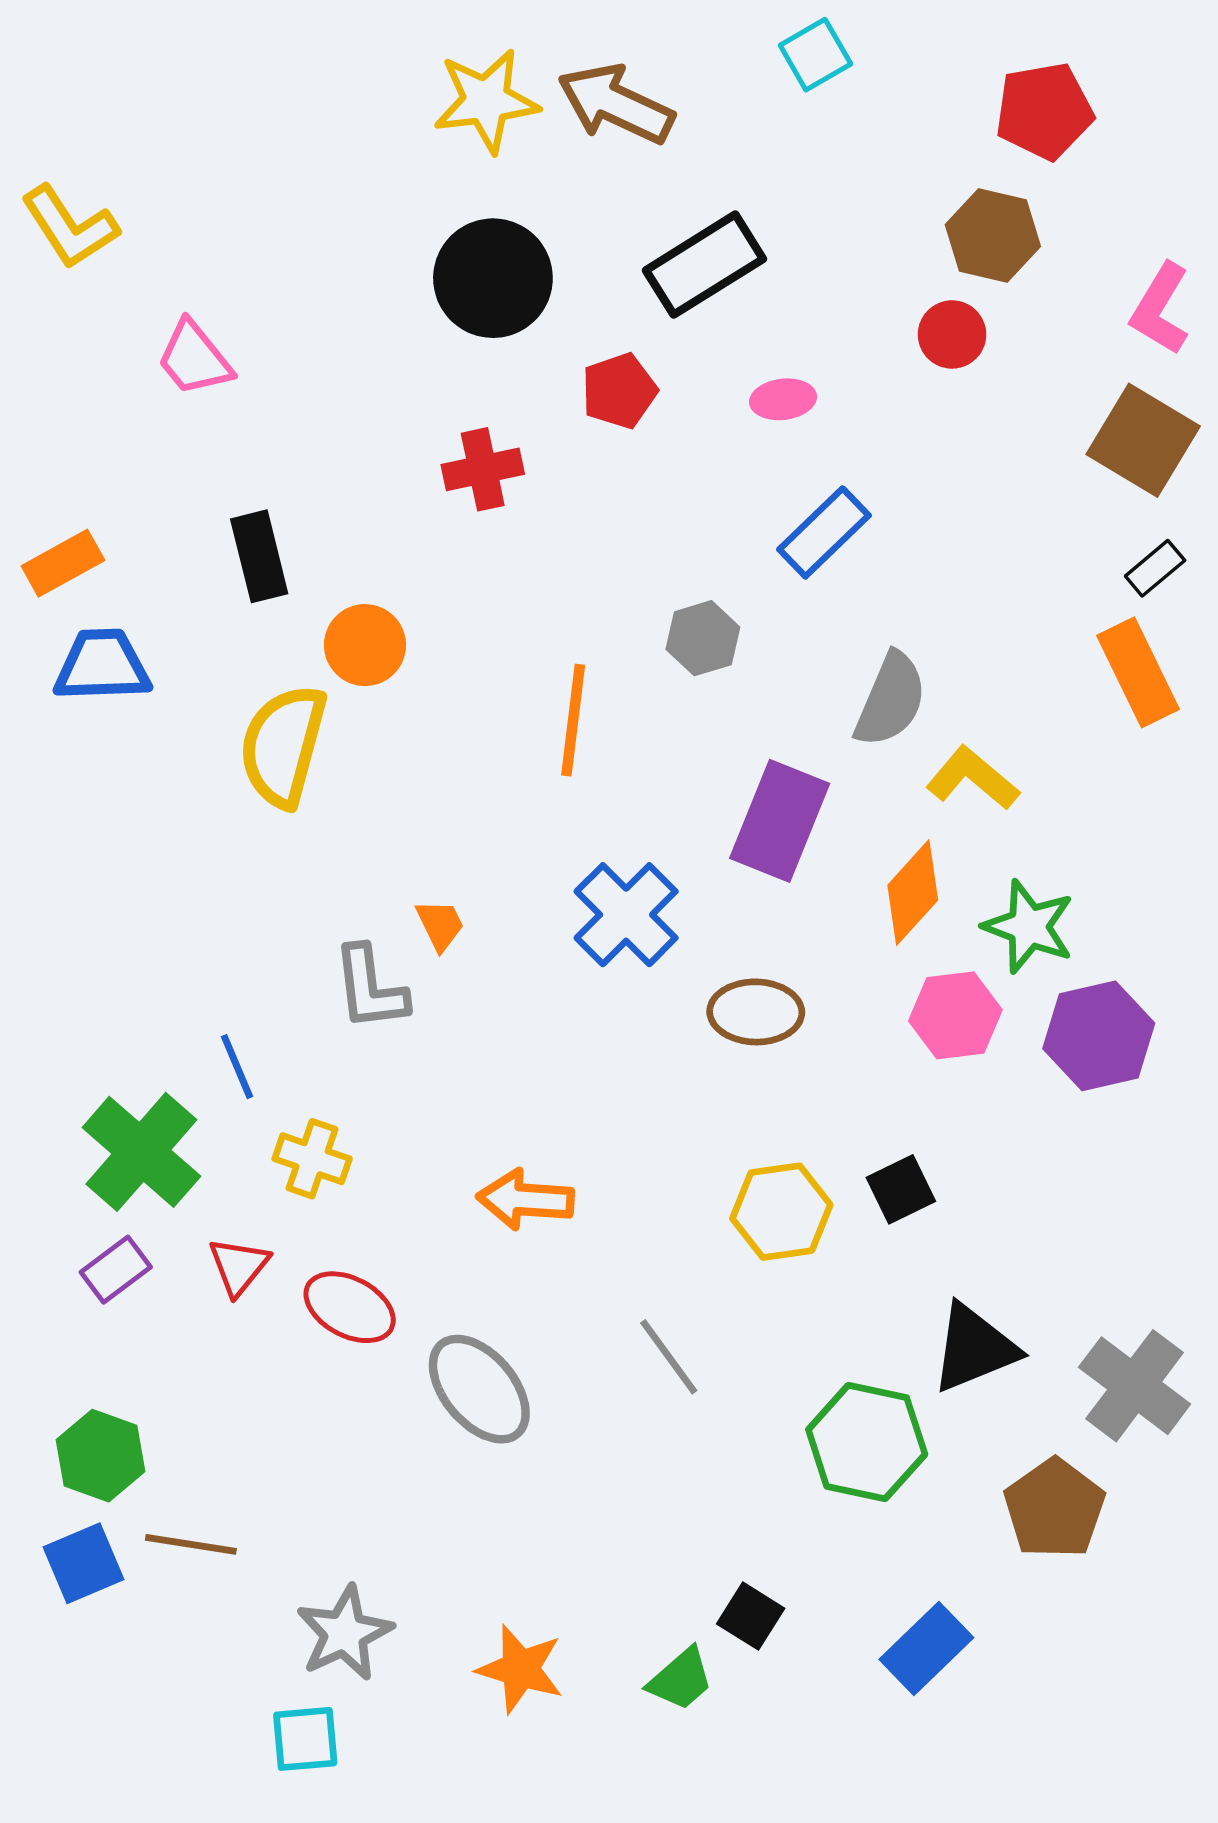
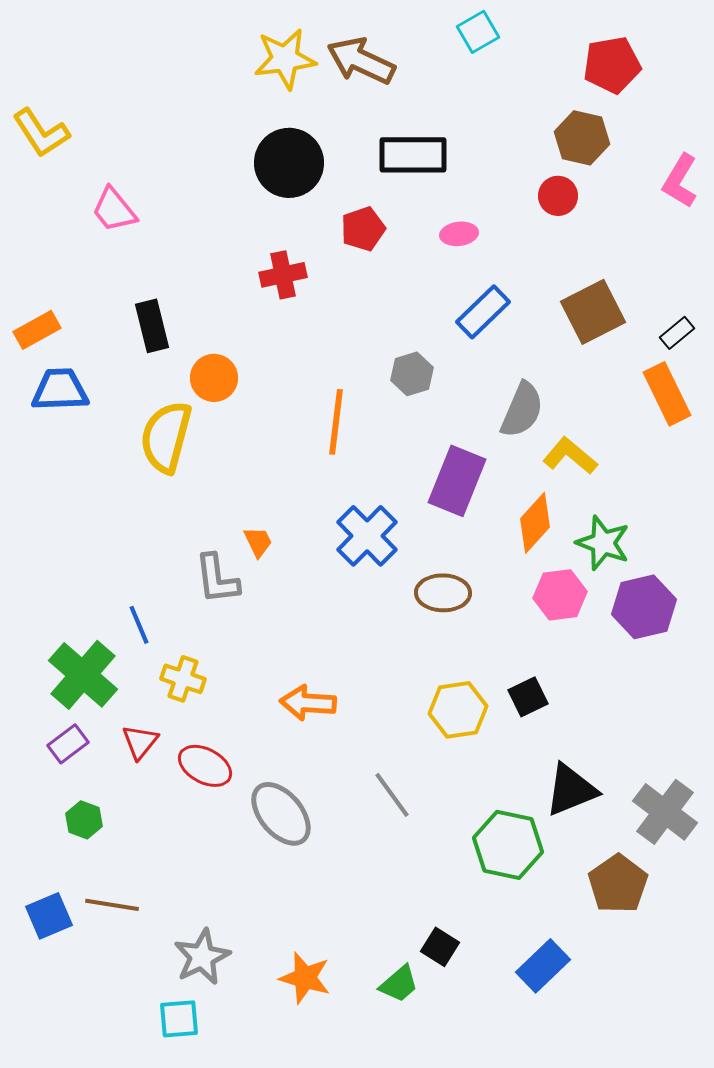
black rectangle: (705, 265) -> (413, 155), turned 32
brown square: (1143, 440) -> (593, 312), moved, turned 32
green hexagon: (100, 1456) -> (84, 820), moved, size x0.7

